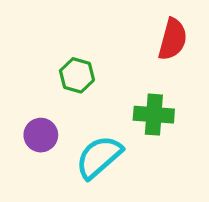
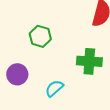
cyan semicircle: (99, 157) -> (54, 88), size x0.6

